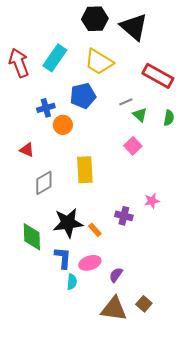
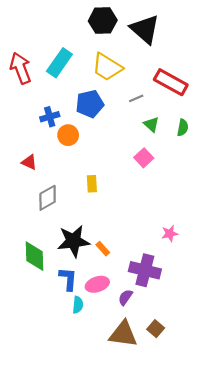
gray line: (126, 102) -> (136, 98), moved
yellow rectangle: (85, 170) -> (92, 184), size x0.6
pink star: (152, 201) -> (170, 233), moved
purple cross: (124, 216) -> (145, 270), moved, size x1.6

